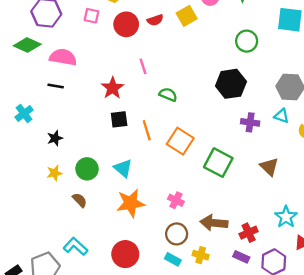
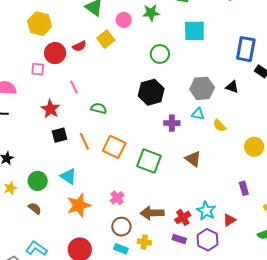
pink square: (91, 16) -> (38, 69), moved
pink cross: (176, 200) -> (117, 198), turned 32
cyan star: (286, 217) -> (206, 211), moved

